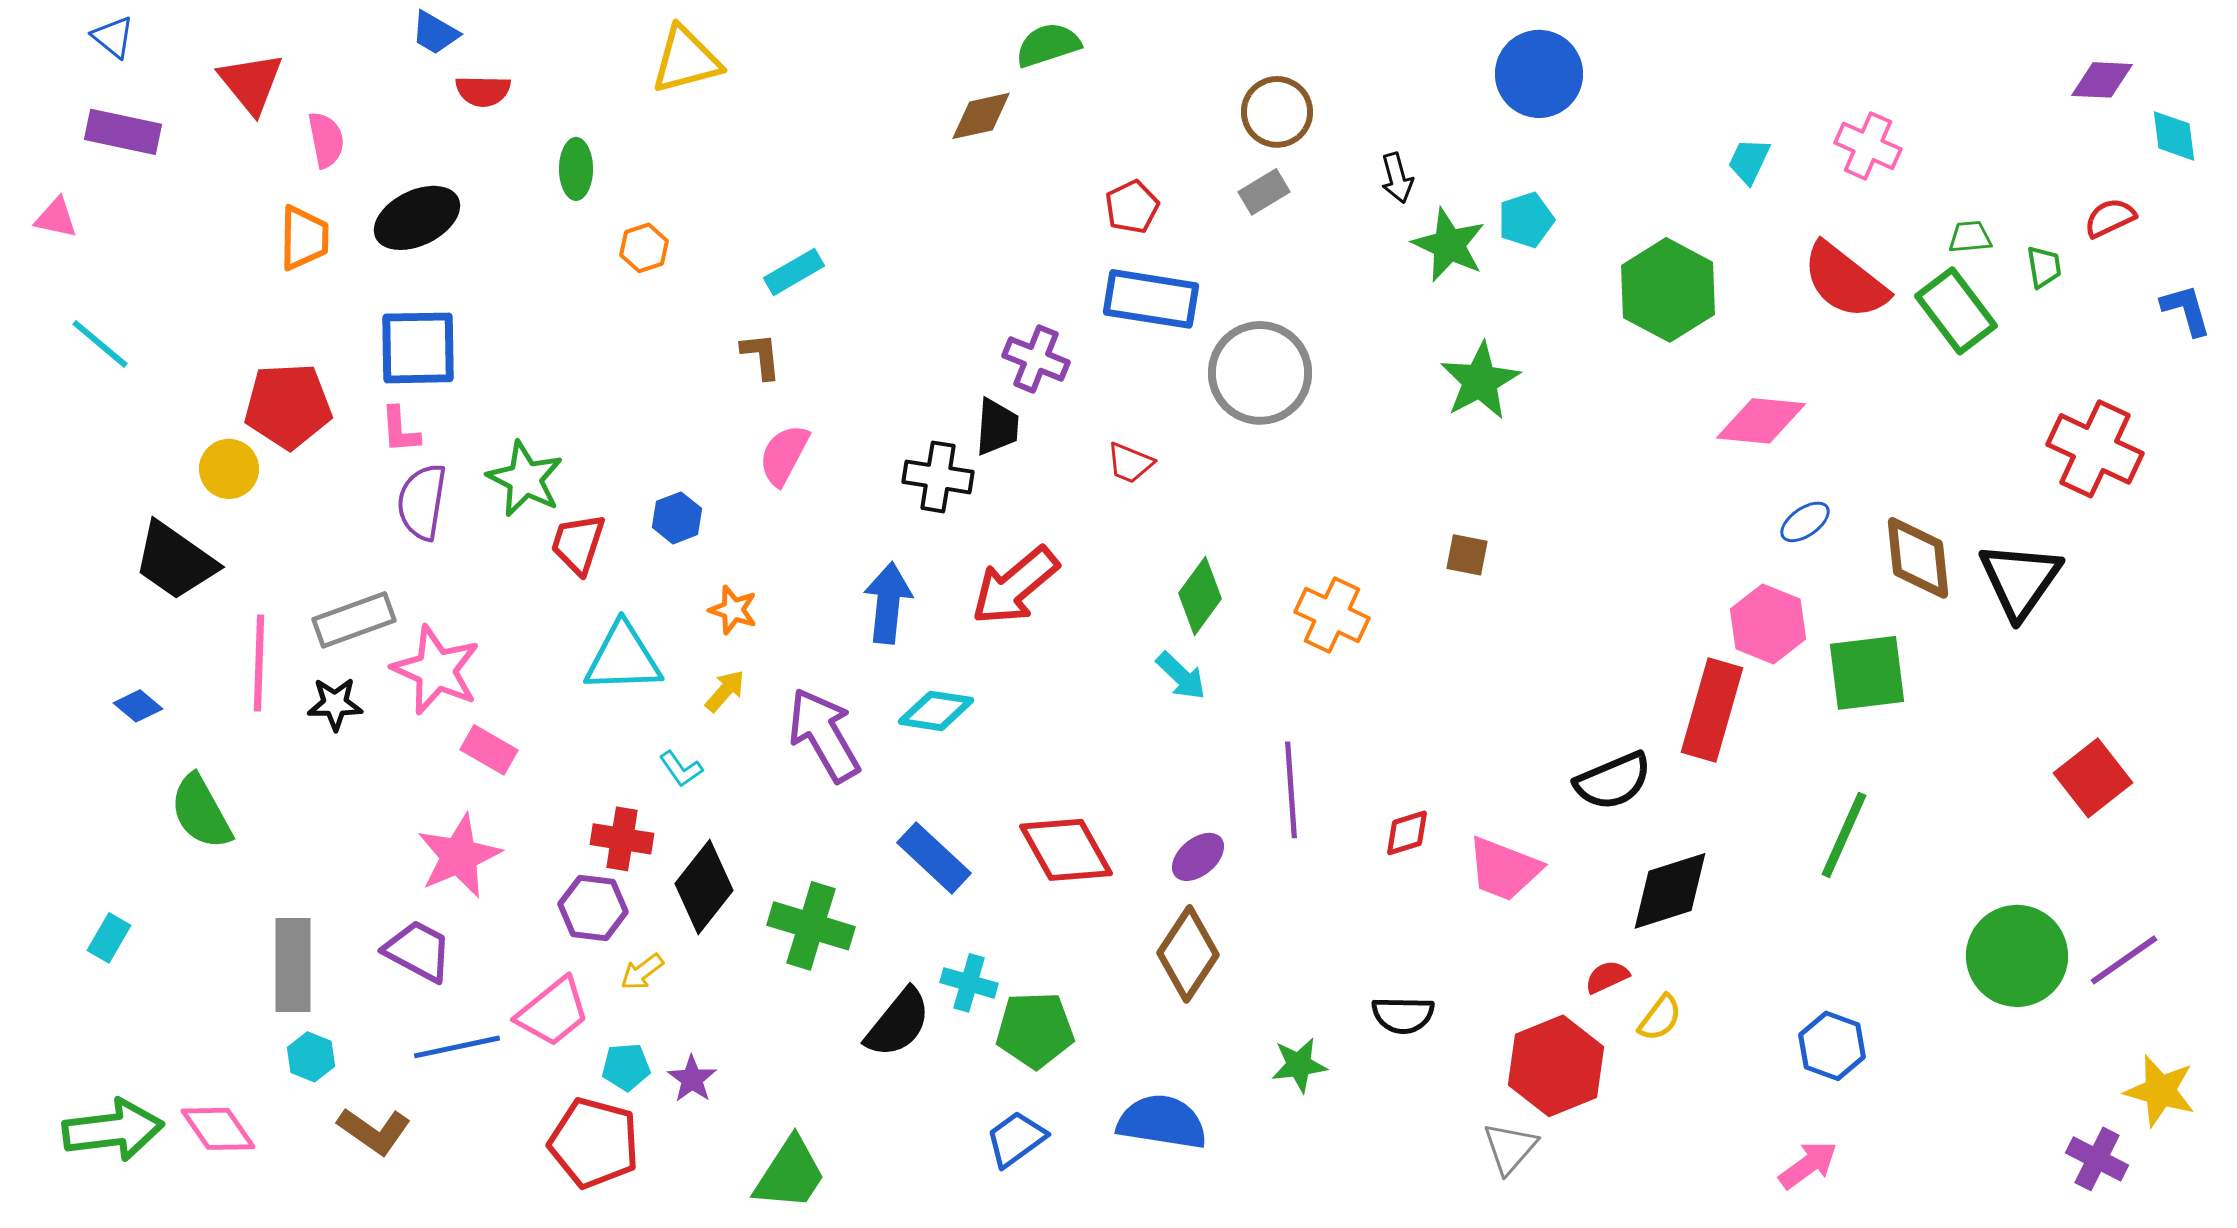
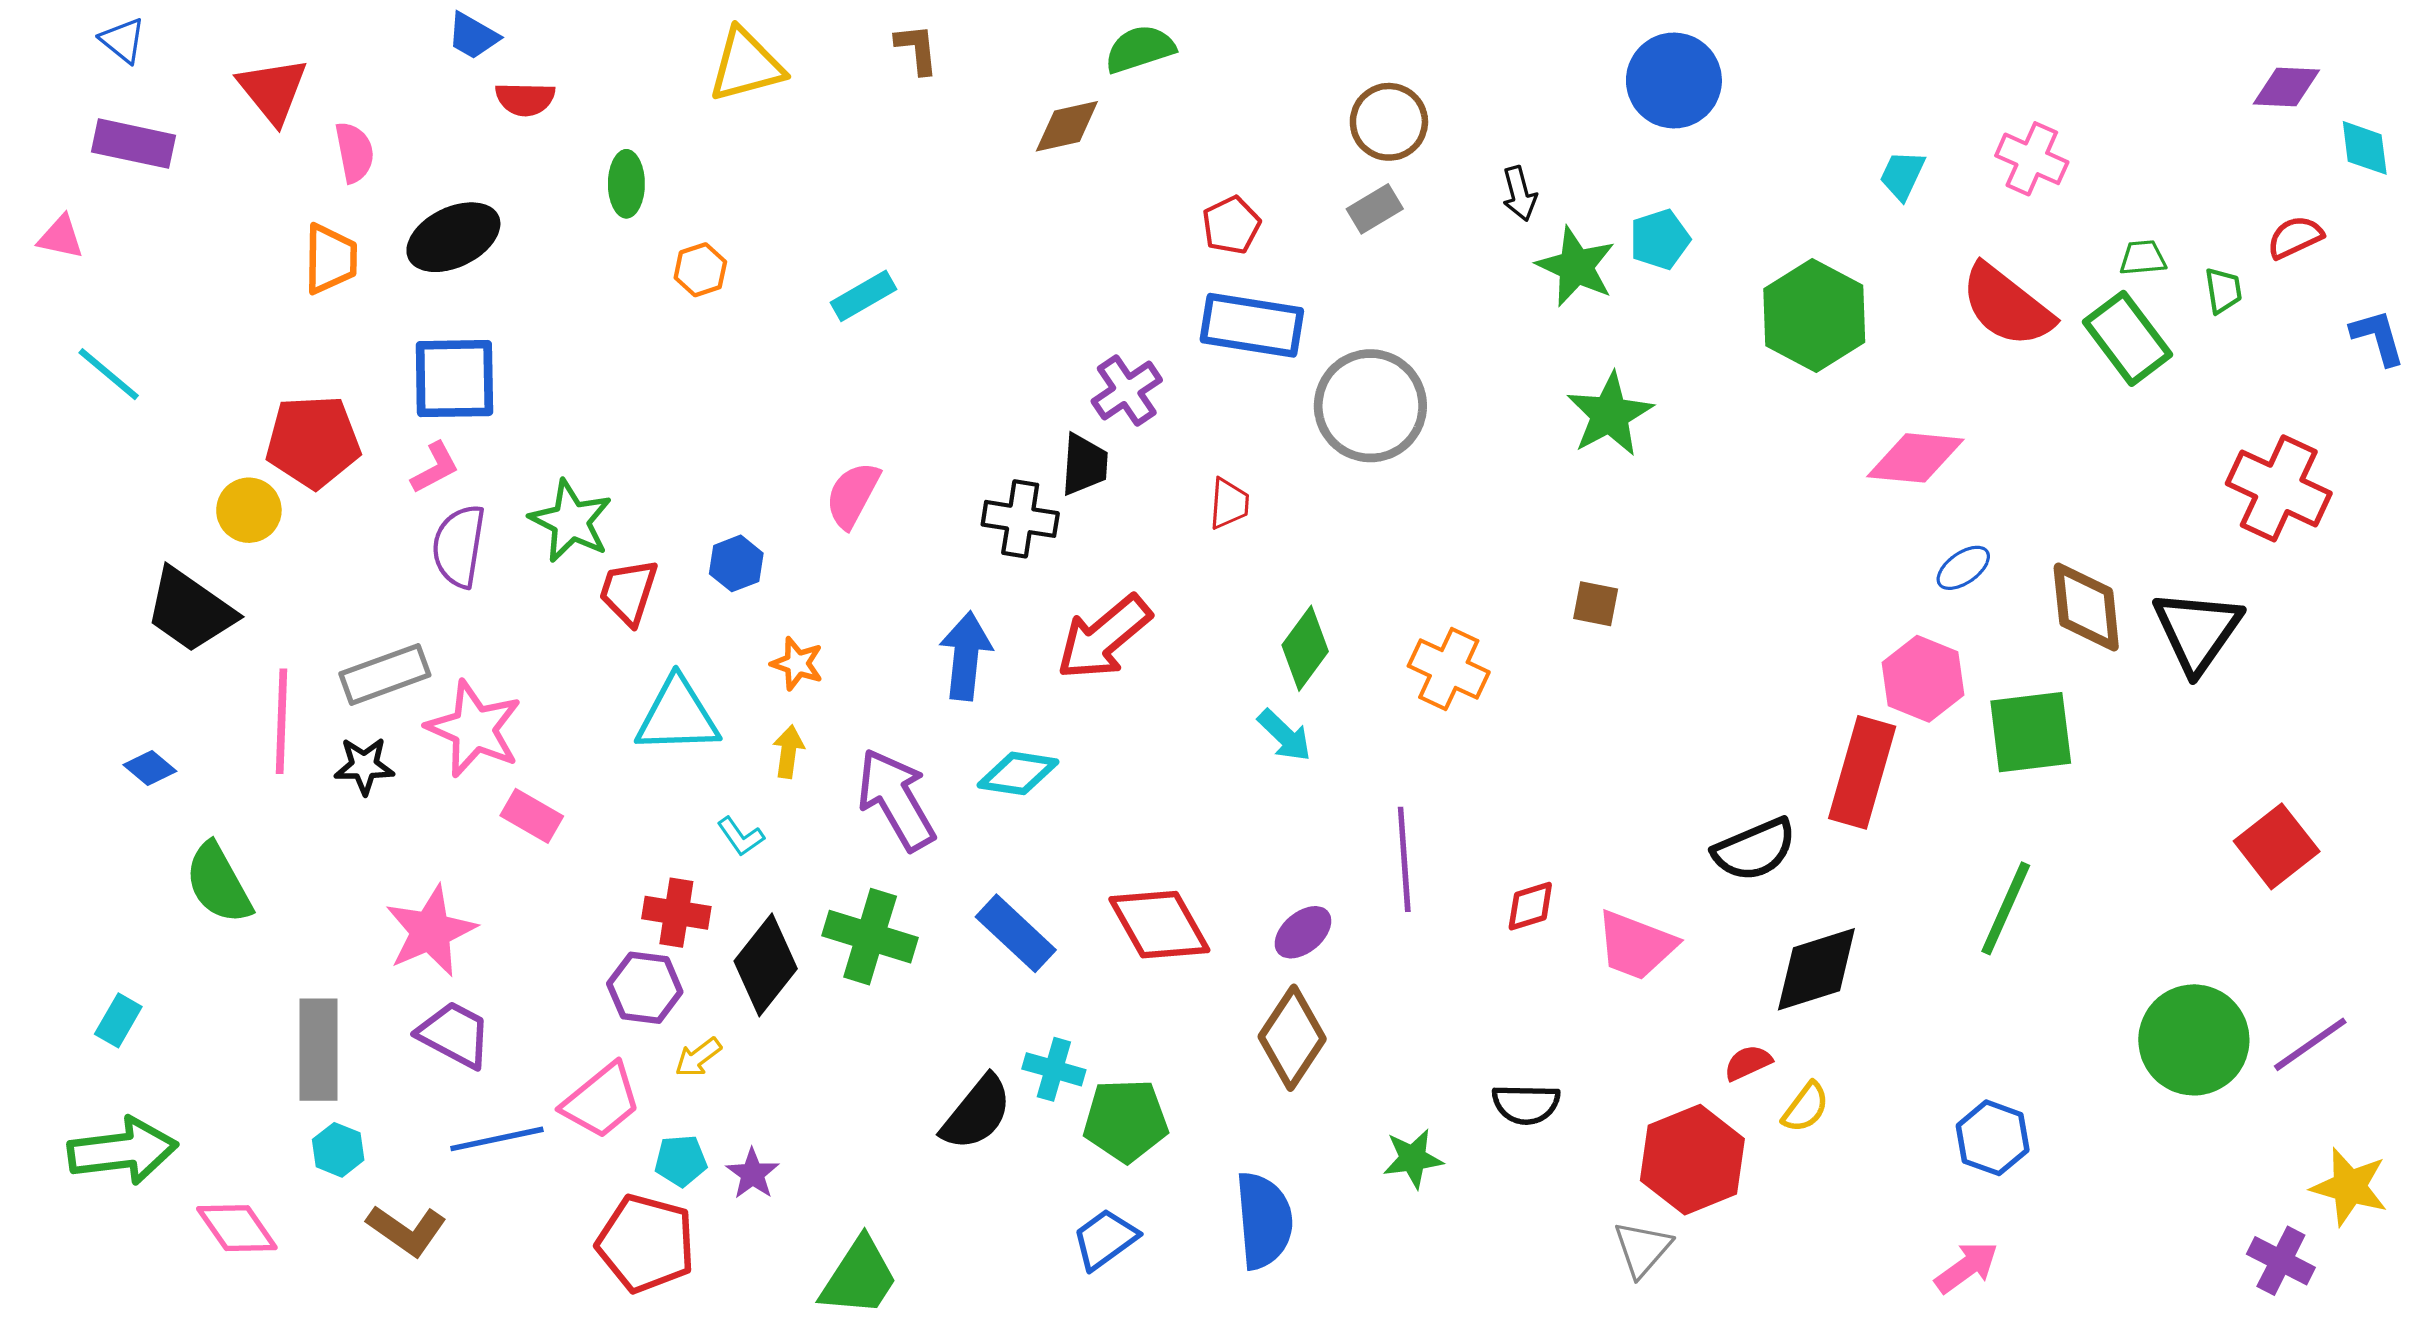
brown L-shape: (761, 356) -> (917, 49), moved
purple cross: (1036, 359) -> (1127, 391), turned 34
pink L-shape: (400, 430) -> (435, 468), turned -114
red trapezoid: (1130, 463) -> (1229, 504), turned -108
yellow arrow: (725, 691) -> (788, 752), turned -33
pink star: (459, 856) -> (431, 931), moved
green cross: (811, 926) -> (870, 937), moved
blue semicircle: (1162, 1122) -> (1264, 1221), turned 76
green arrow: (113, 1130) -> (123, 1151), moved

